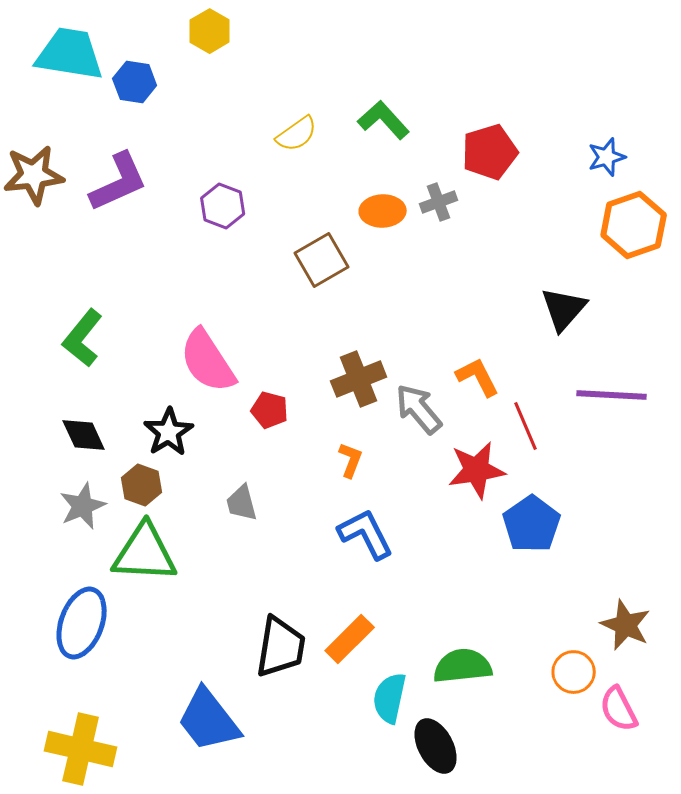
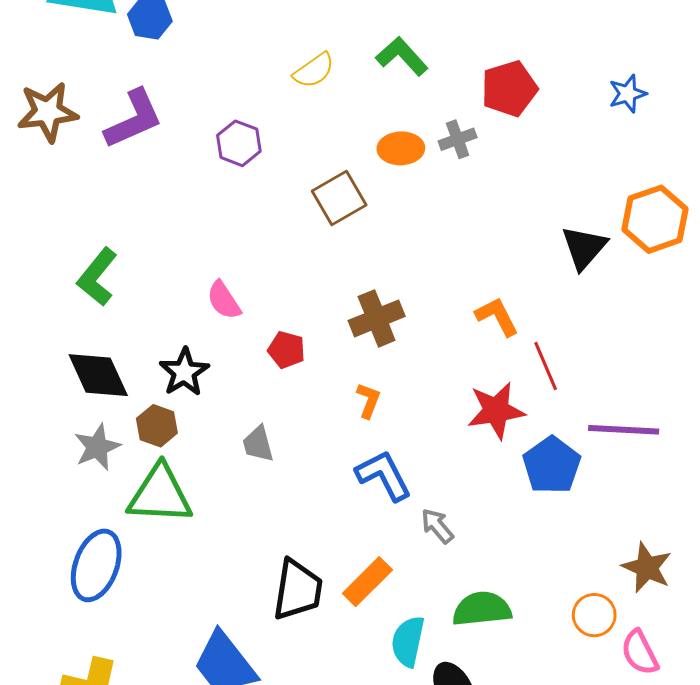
orange hexagon: (634, 225) -> (655, 219), moved
pink semicircle: (208, 361) -> (224, 300), size x0.6
purple line: (612, 395) -> (624, 430), moved
gray arrow: (419, 409) -> (437, 526), moved, size x0.7
black diamond: (84, 435) -> (98, 375), size x1.4

